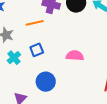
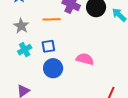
blue circle: (46, 82) -> (53, 68), moved

